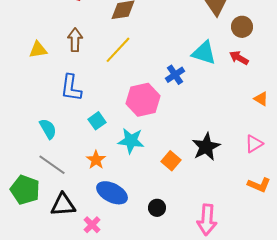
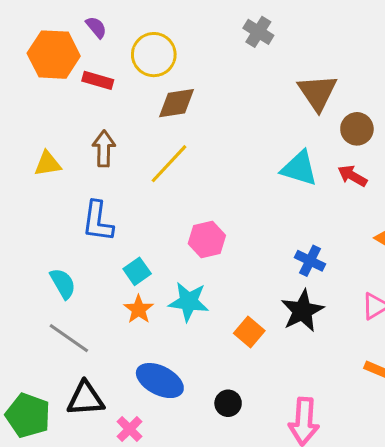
blue cross: (175, 75) -> (310, 261), moved, turned -30
pink hexagon: (143, 100) -> (207, 240), size x0.7
orange star: (96, 160) -> (139, 309), moved
green pentagon: (25, 190) -> (28, 415), moved

